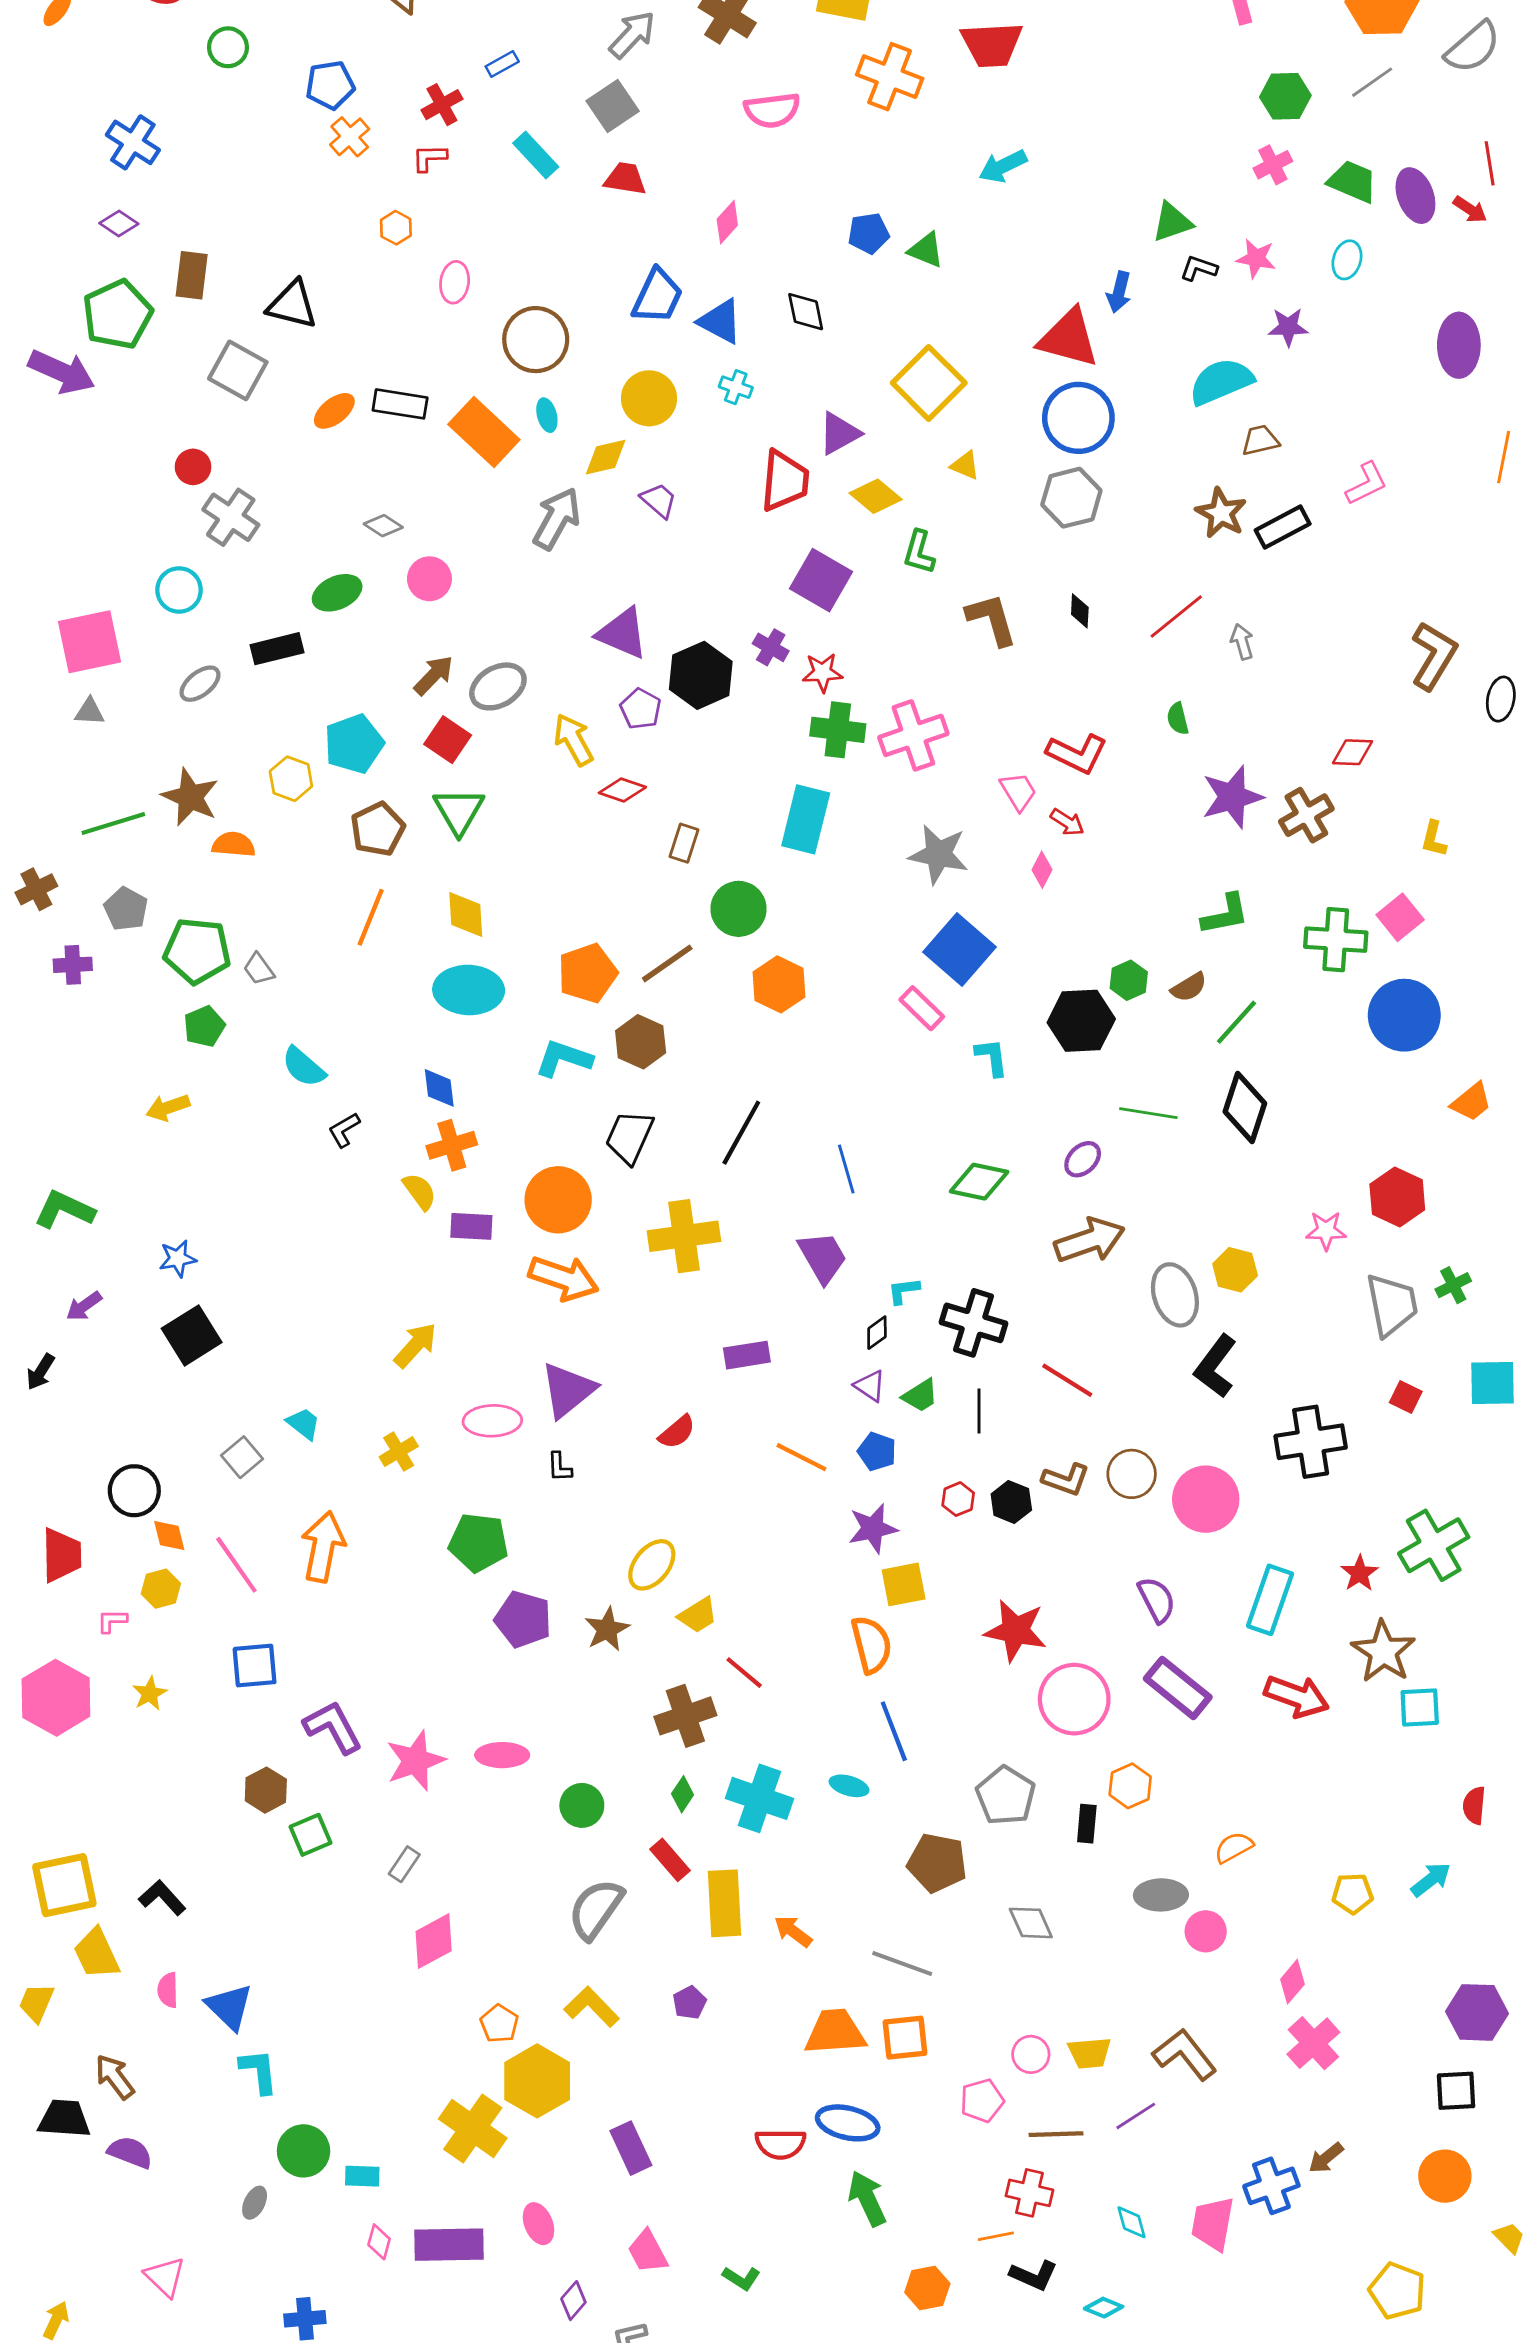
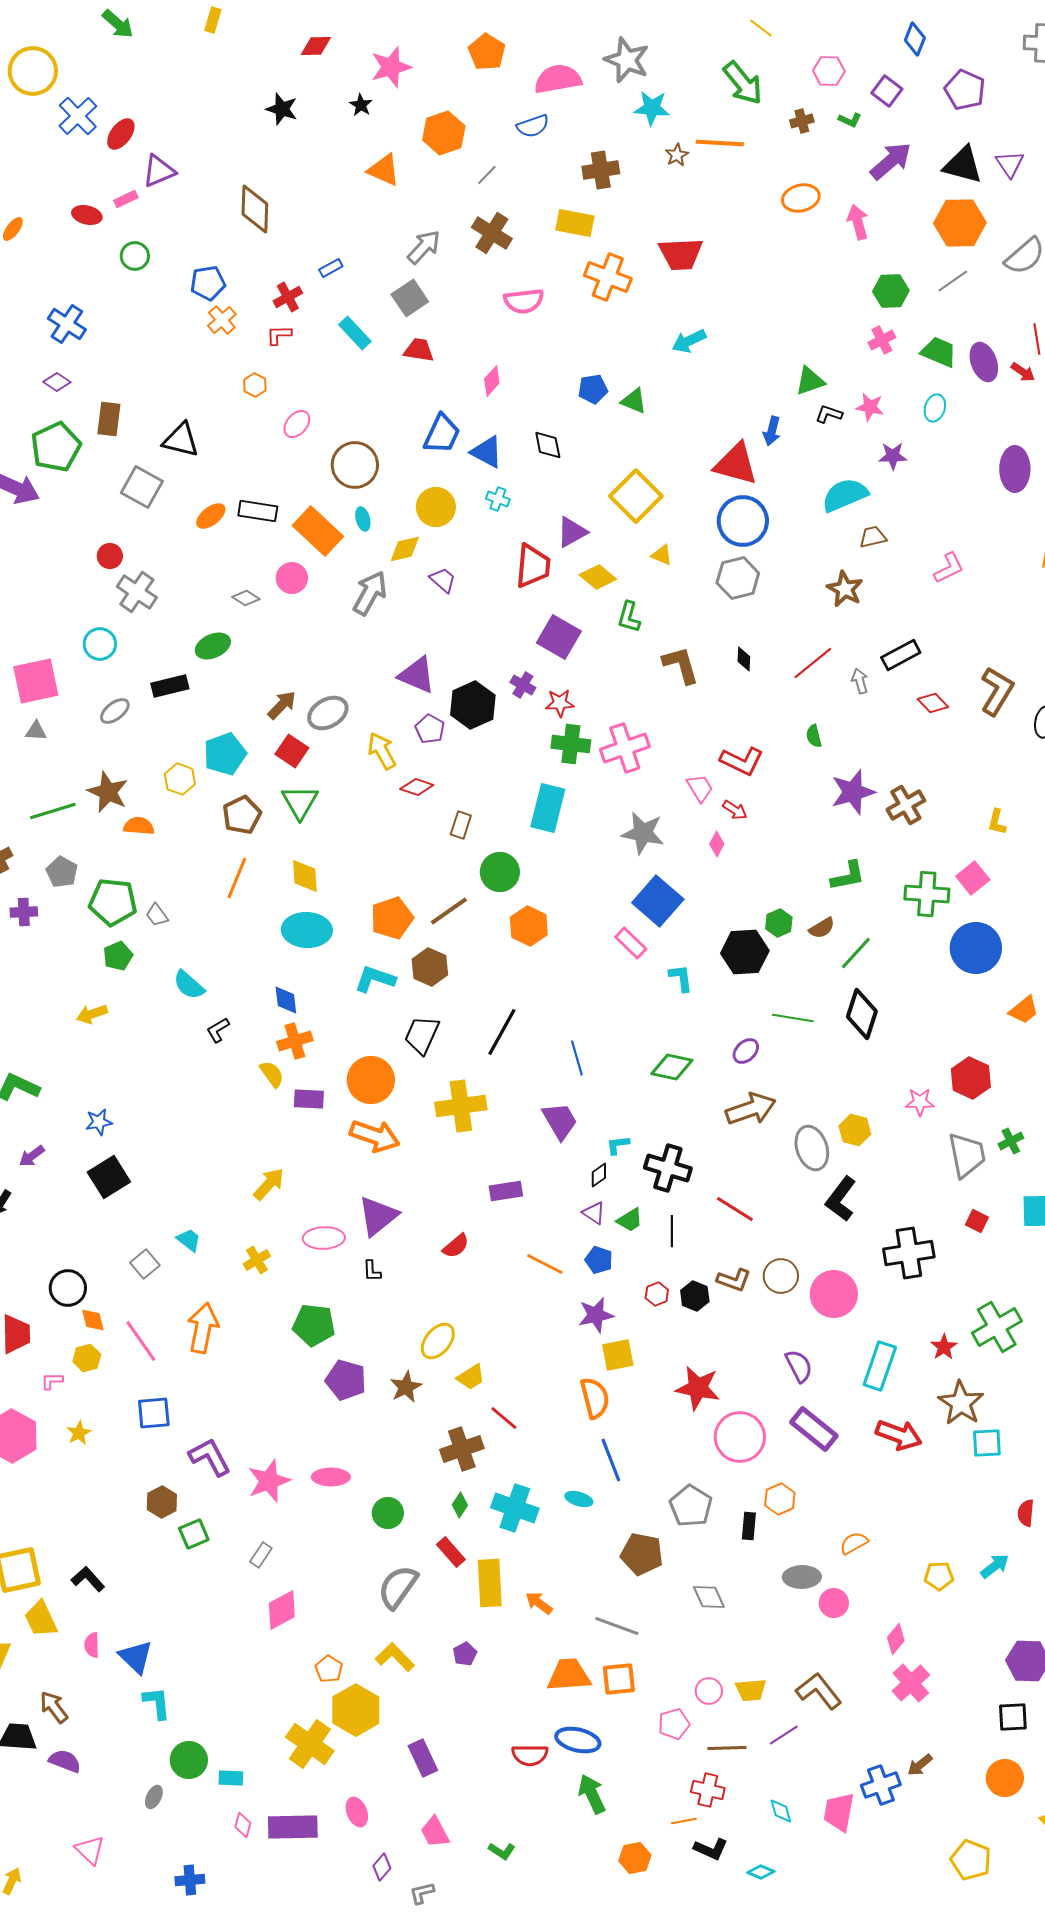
pink ellipse: (455, 282) -> (297, 424), turned 32
black rectangle: (1283, 527) -> (901, 655), moved
pink circle: (429, 579) -> (292, 578), moved
red diamond: (1353, 752) -> (933, 703), moved, turned 44

